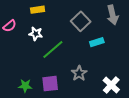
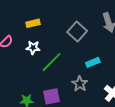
cyan rectangle: (97, 42) -> (93, 62), moved

